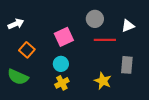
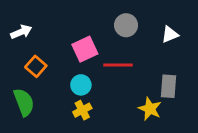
red line: (105, 40) -> (118, 65), moved
green semicircle: (18, 77) -> (24, 102), turned -135
yellow star: (103, 81) -> (150, 109), moved

